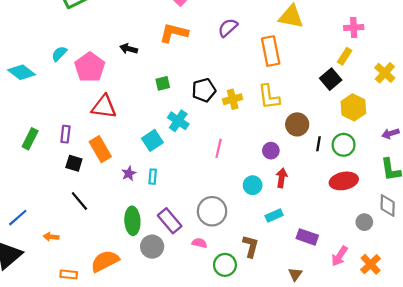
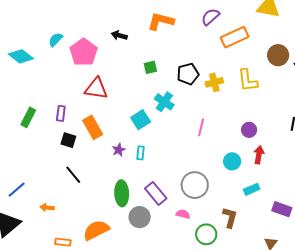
orange rectangle: (271, 51) -> (235, 37), moved, turned 76
brown circle: (297, 124) -> (278, 55), moved

